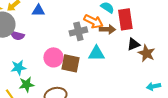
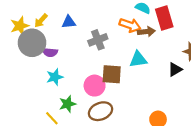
gray cross: (78, 31) -> (98, 40), moved
black triangle: (133, 44) -> (175, 69), moved
pink circle: (53, 57) -> (95, 86), moved
cyan star: (19, 68) -> (55, 77), moved

